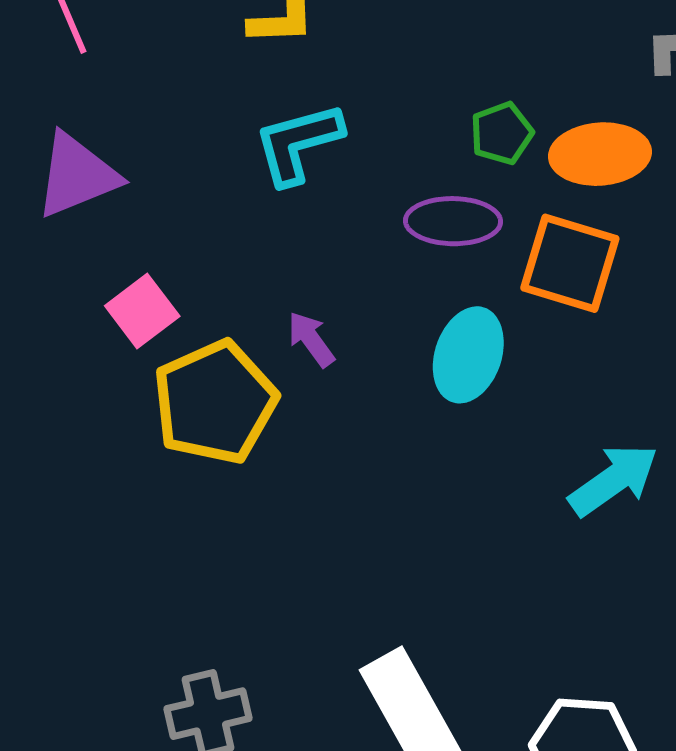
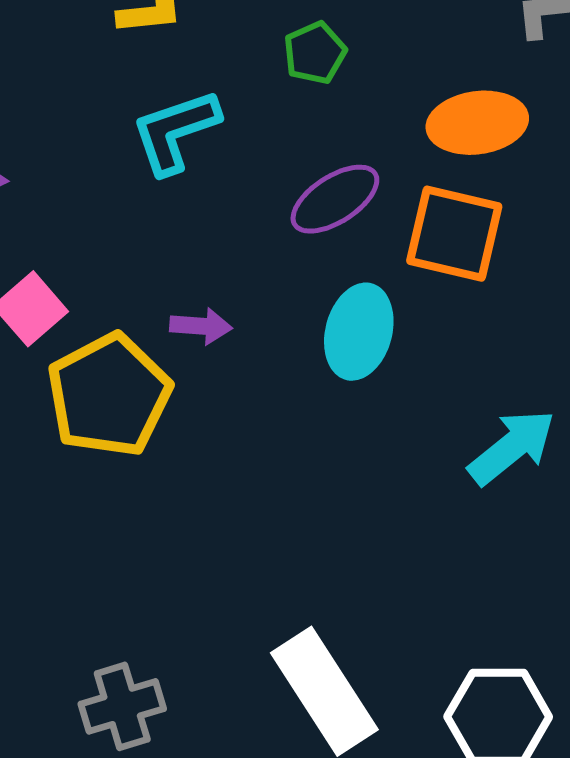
green pentagon: (502, 133) -> (315, 53), moved
purple ellipse: (453, 221) -> (335, 199), turned -30
purple arrow: (311, 339) -> (201, 326), turned 134

